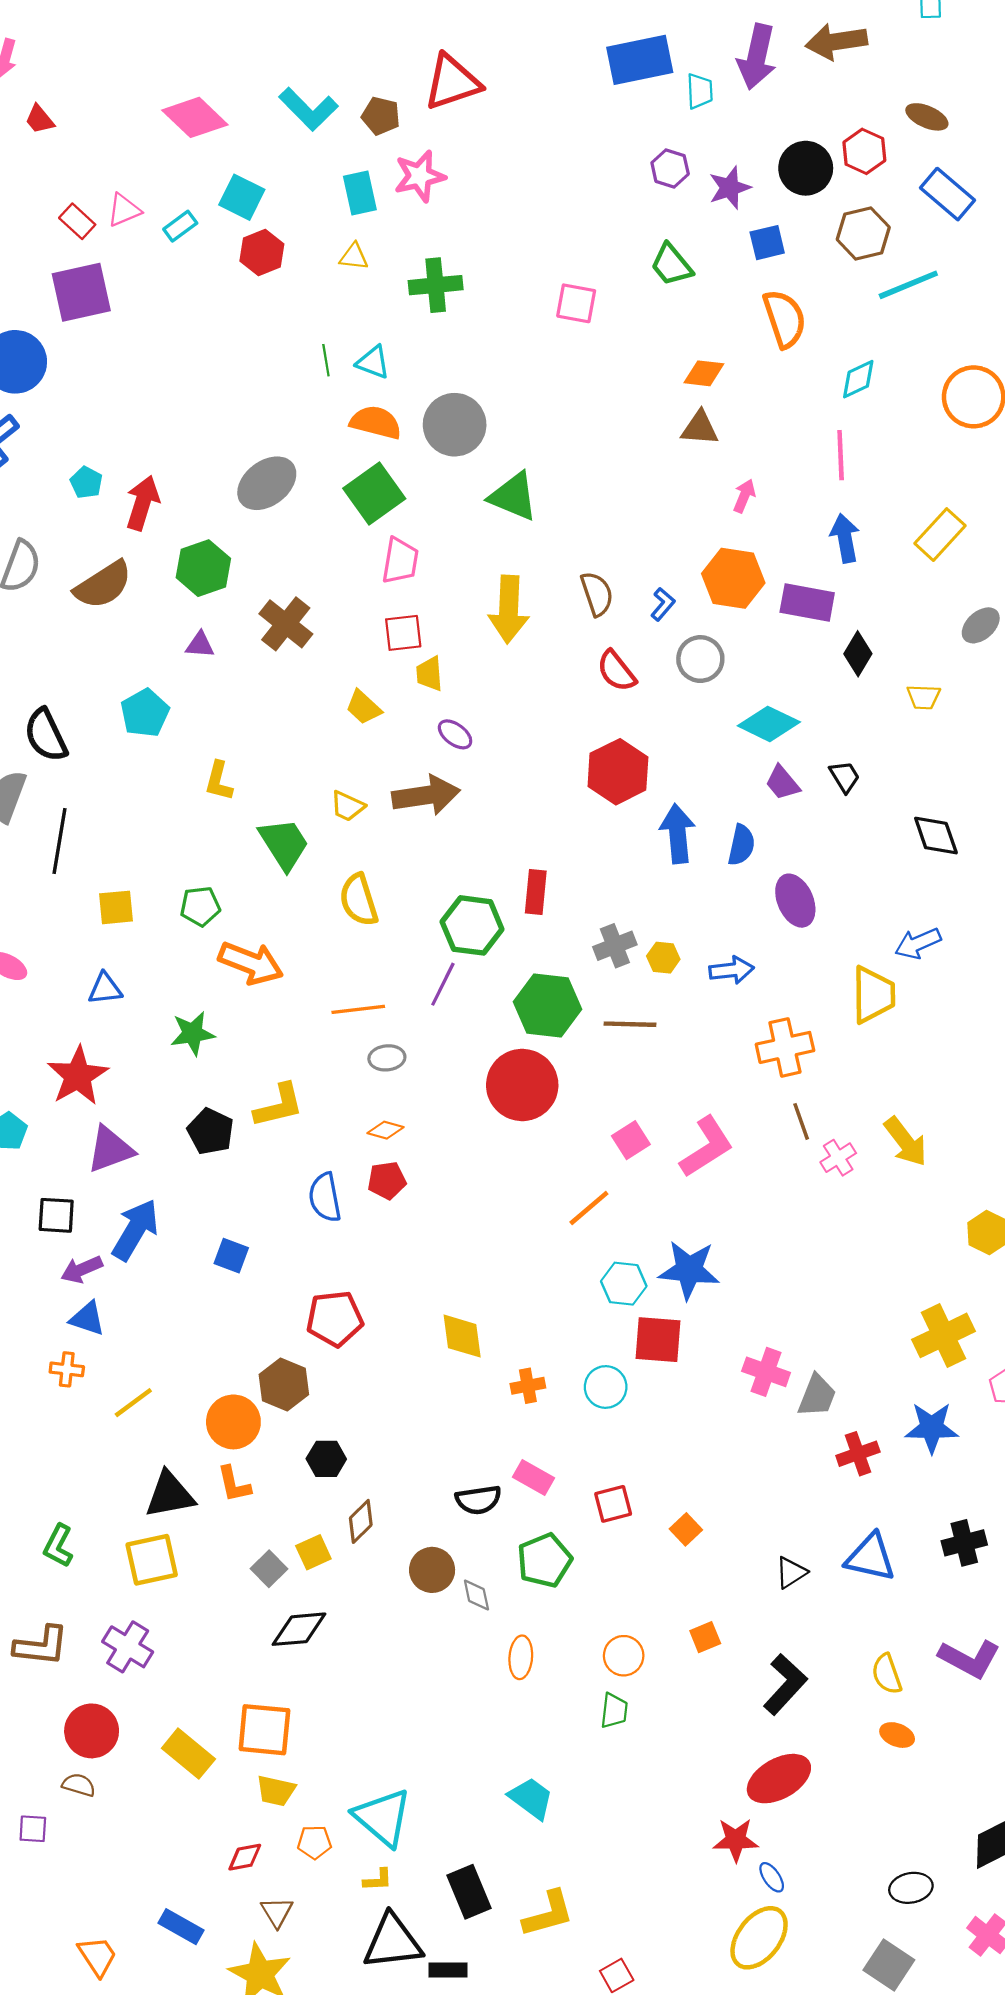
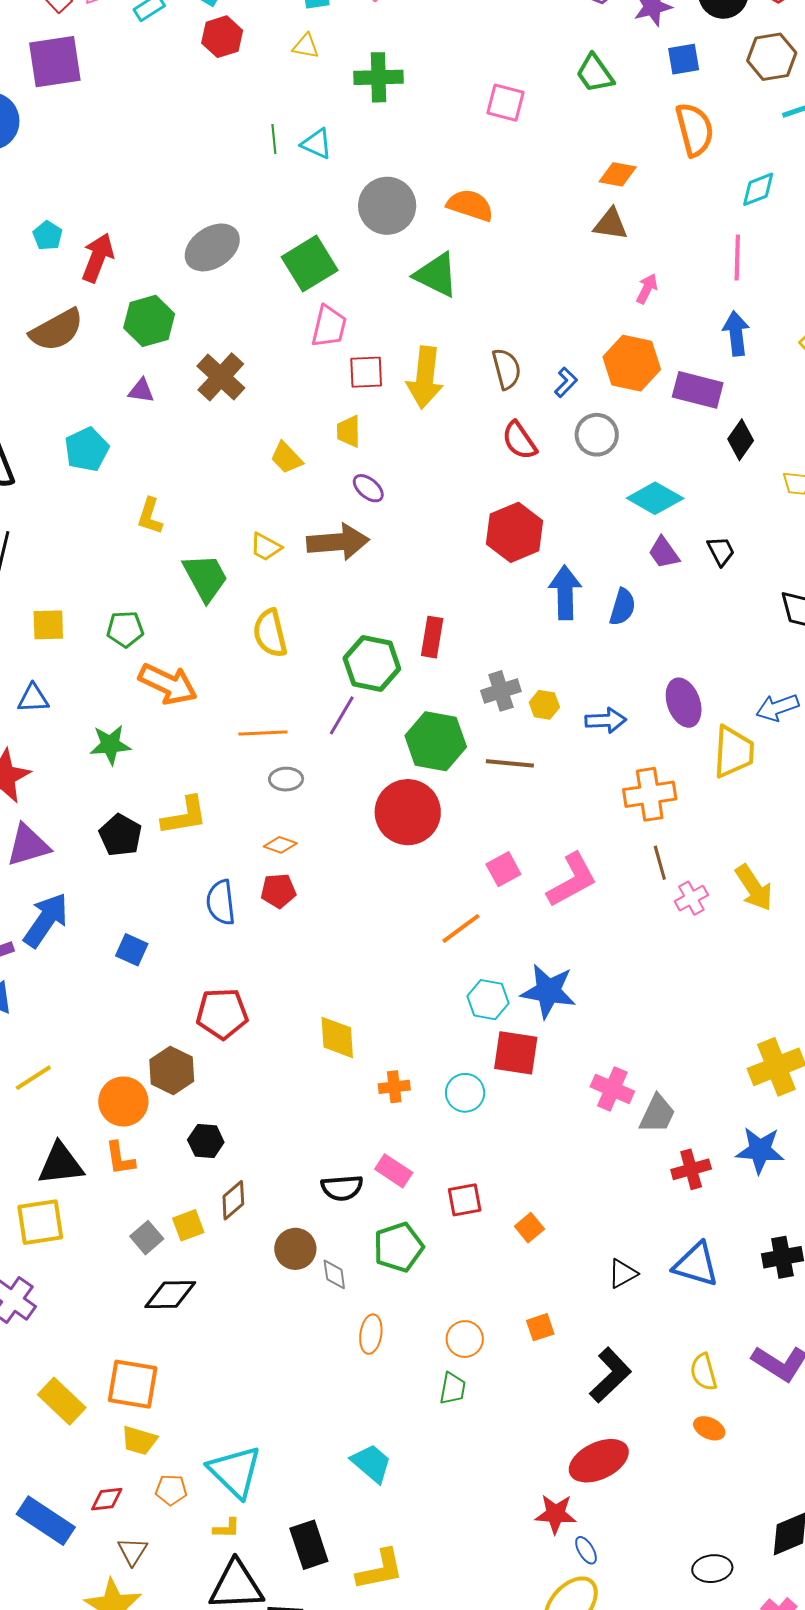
orange semicircle: (376, 422) -> (470, 205), moved
red square: (403, 633) -> (366, 372), moved
purple ellipse: (795, 901) -> (684, 703), moved
blue rectangle: (181, 1927) -> (46, 1521), moved, size x1.4

